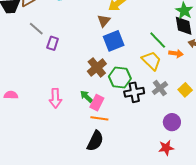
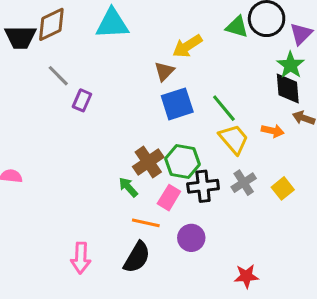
green line: (158, 40) -> (224, 108), moved
brown cross: (97, 67) -> (148, 162), moved
pink arrow: (55, 98) -> (81, 258), moved
pink rectangle: (97, 103) -> (169, 198), moved
purple circle: (172, 122) -> (191, 238), moved

